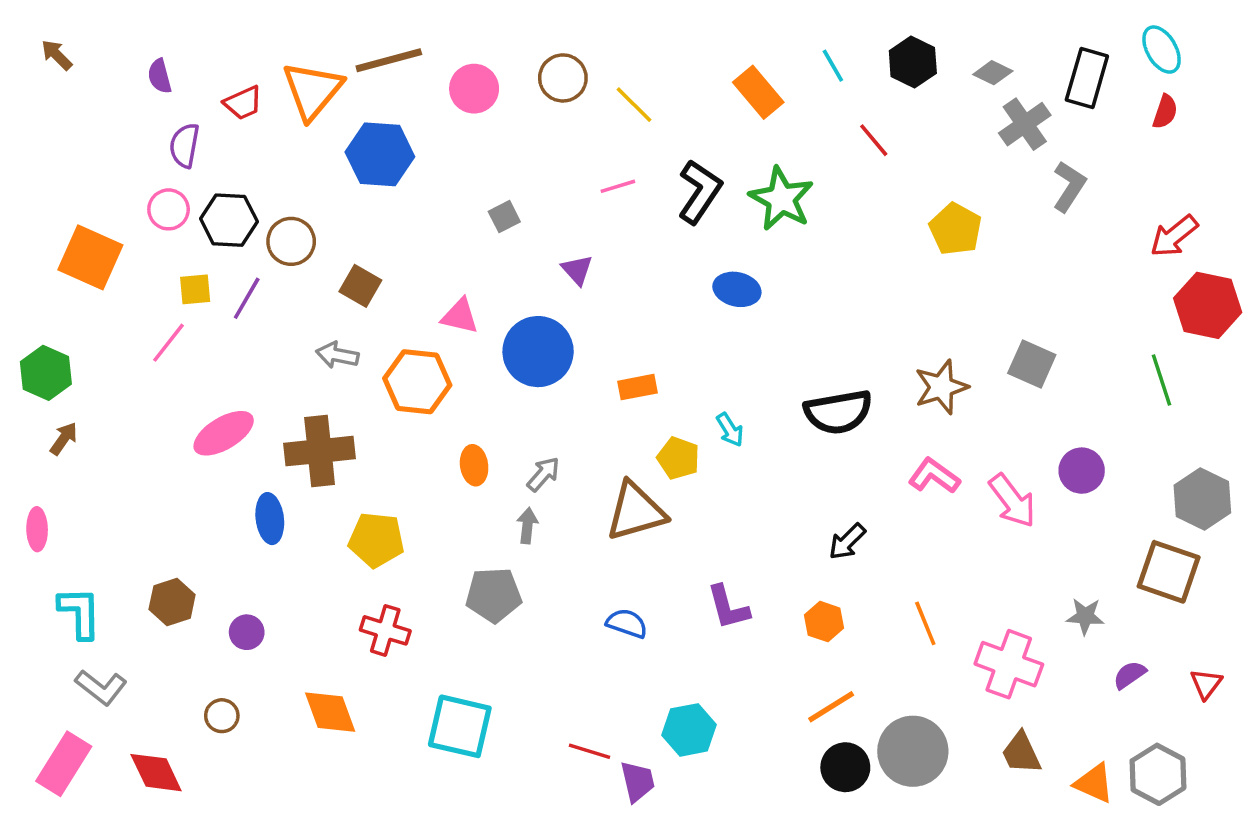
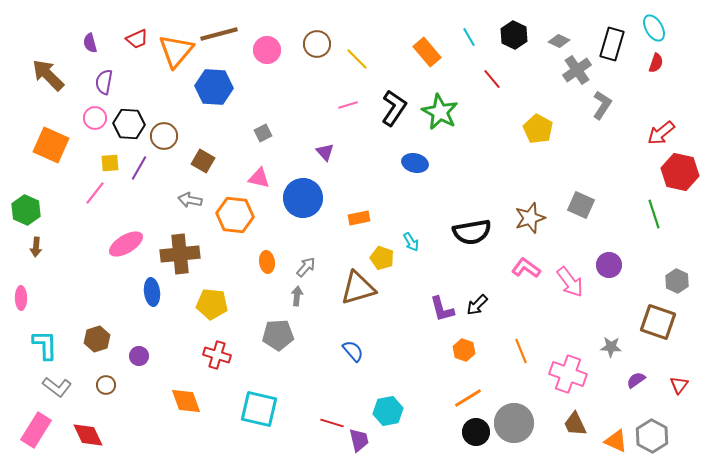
brown arrow: (57, 55) -> (48, 75), moved, size x1.8
red trapezoid: (243, 103) -> (137, 39), moved
gray square: (504, 217) -> (263, 133), moved
brown arrow: (64, 439) -> (36, 247), turned 150
gray hexagon: (1202, 499) -> (677, 281), size x0.7
purple L-shape: (728, 607) -> (442, 309), moved
blue semicircle: (627, 623) -> (353, 351), turned 30
brown circle: (222, 716) -> (106, 385), moved

